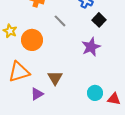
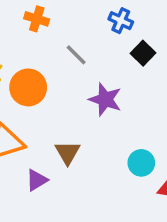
purple star: (91, 47) -> (105, 99), moved, turned -30
cyan circle: (95, 93) -> (141, 163), moved

